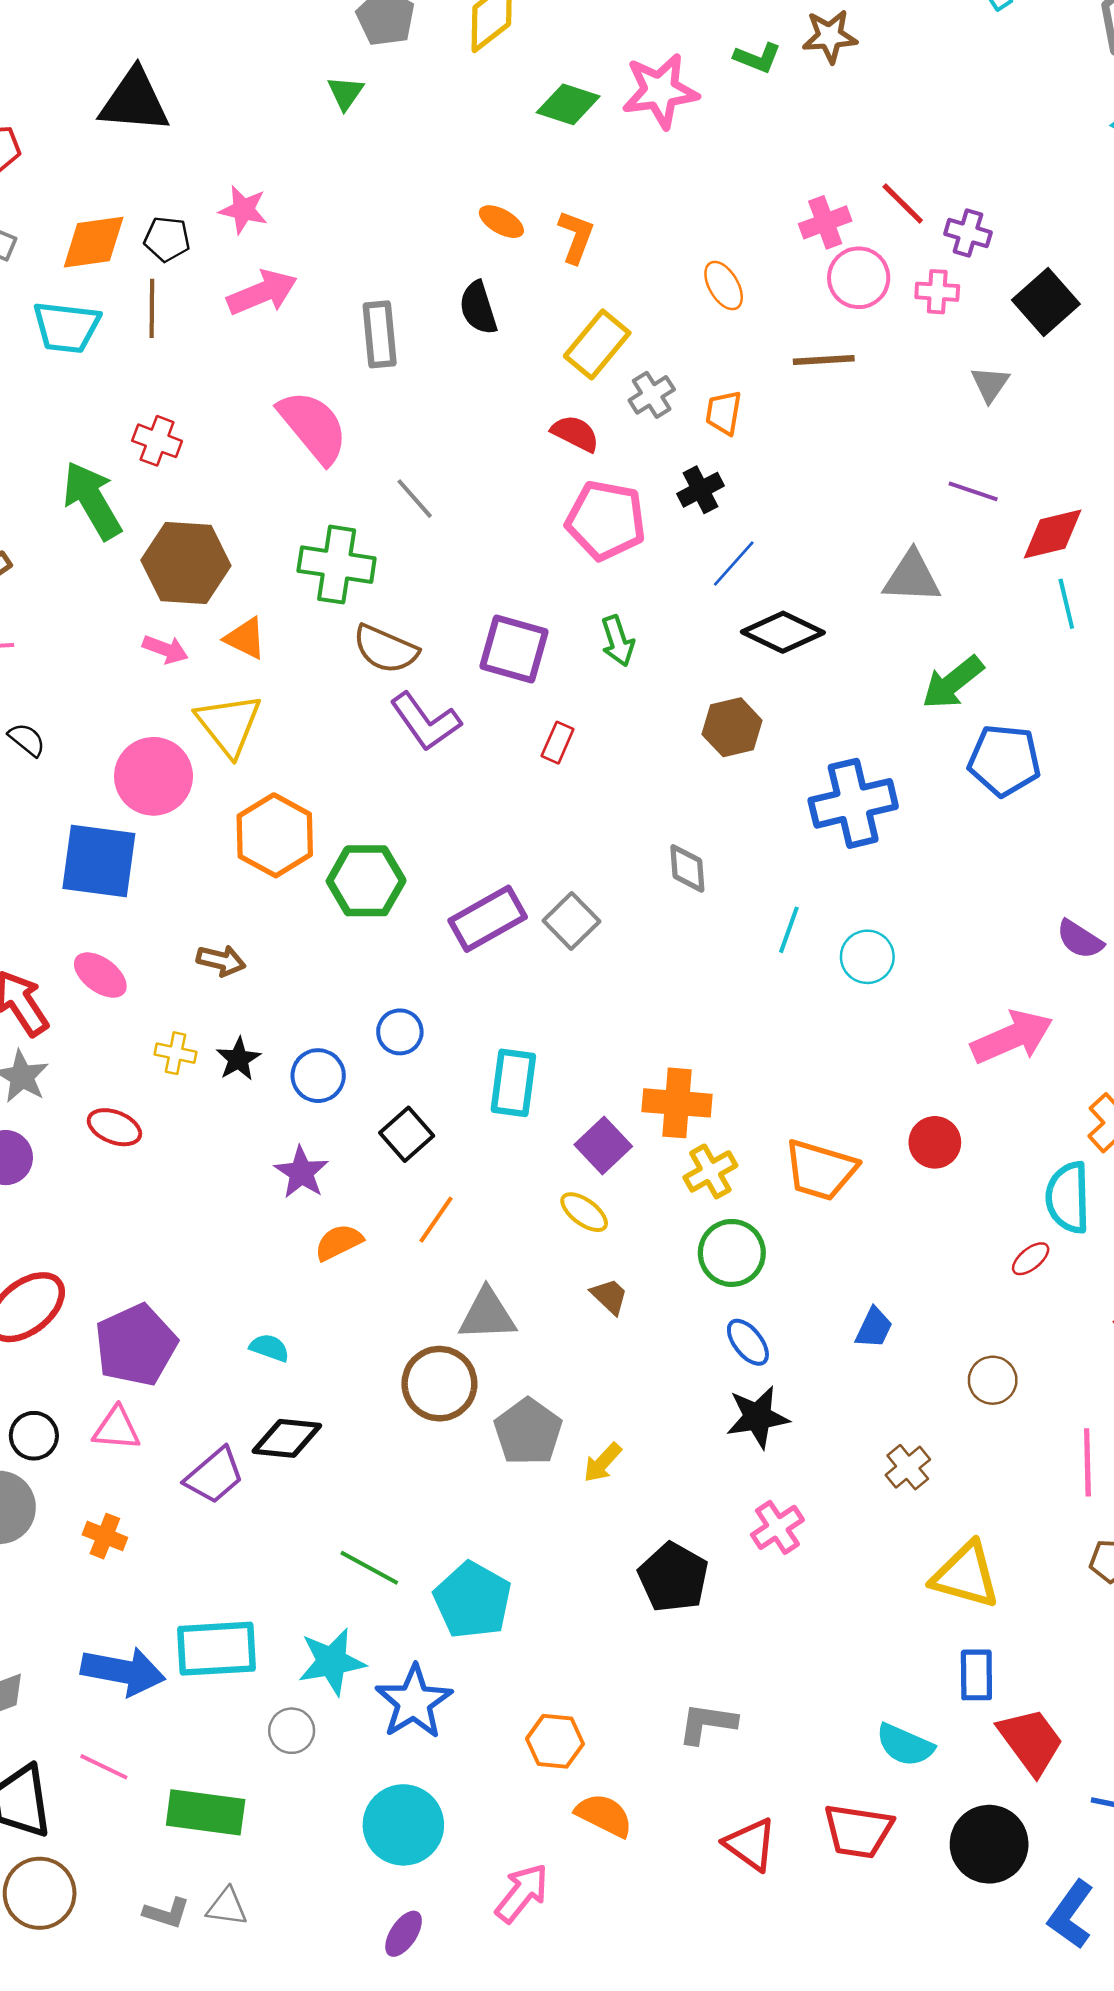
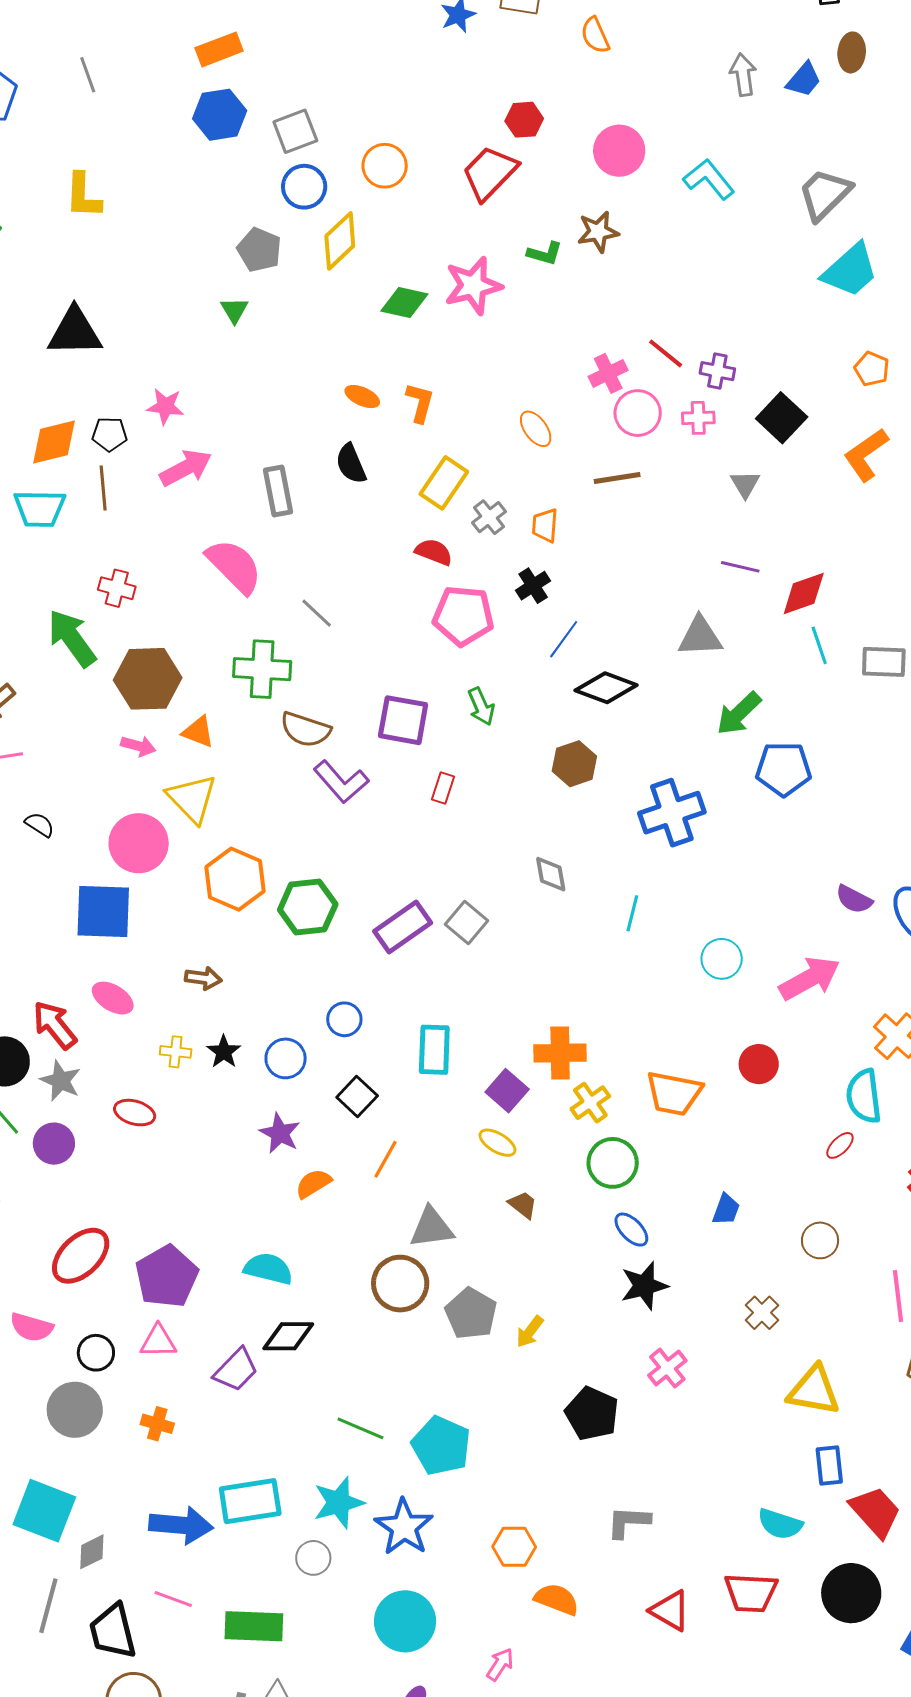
cyan circle: (867, 957) -> (722, 959), moved
cyan semicircle: (269, 1348) -> (268, 1269), size x1.6
pink arrow: (522, 1893) -> (500, 1664), size x0.7

